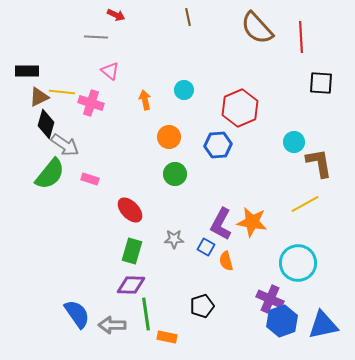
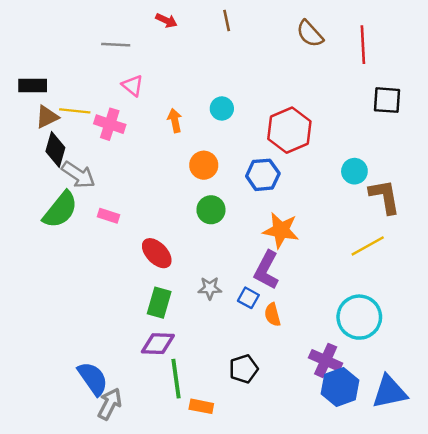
red arrow: (116, 15) -> (166, 20), moved
brown semicircle: (257, 28) -> (310, 34), size x0.7
orange star: (252, 222) -> (281, 230), moved
gray arrow: (112, 325) -> (110, 404), moved, turned 116

